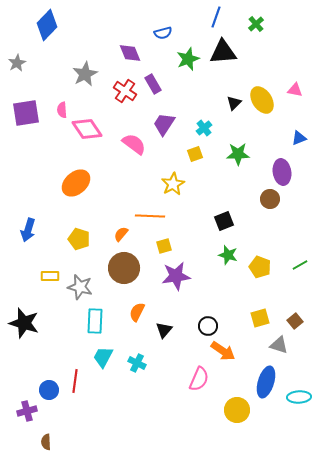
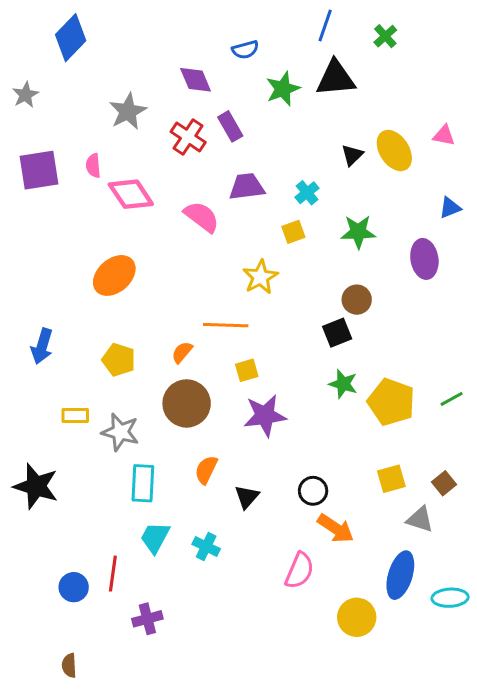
purple trapezoid: (164, 124) -> (247, 187), turned 50
brown circle: (270, 199) -> (357, 300), moved
yellow pentagon: (260, 267) -> (391, 402), size x1.4
purple cross: (27, 411) -> (147, 619), moved

